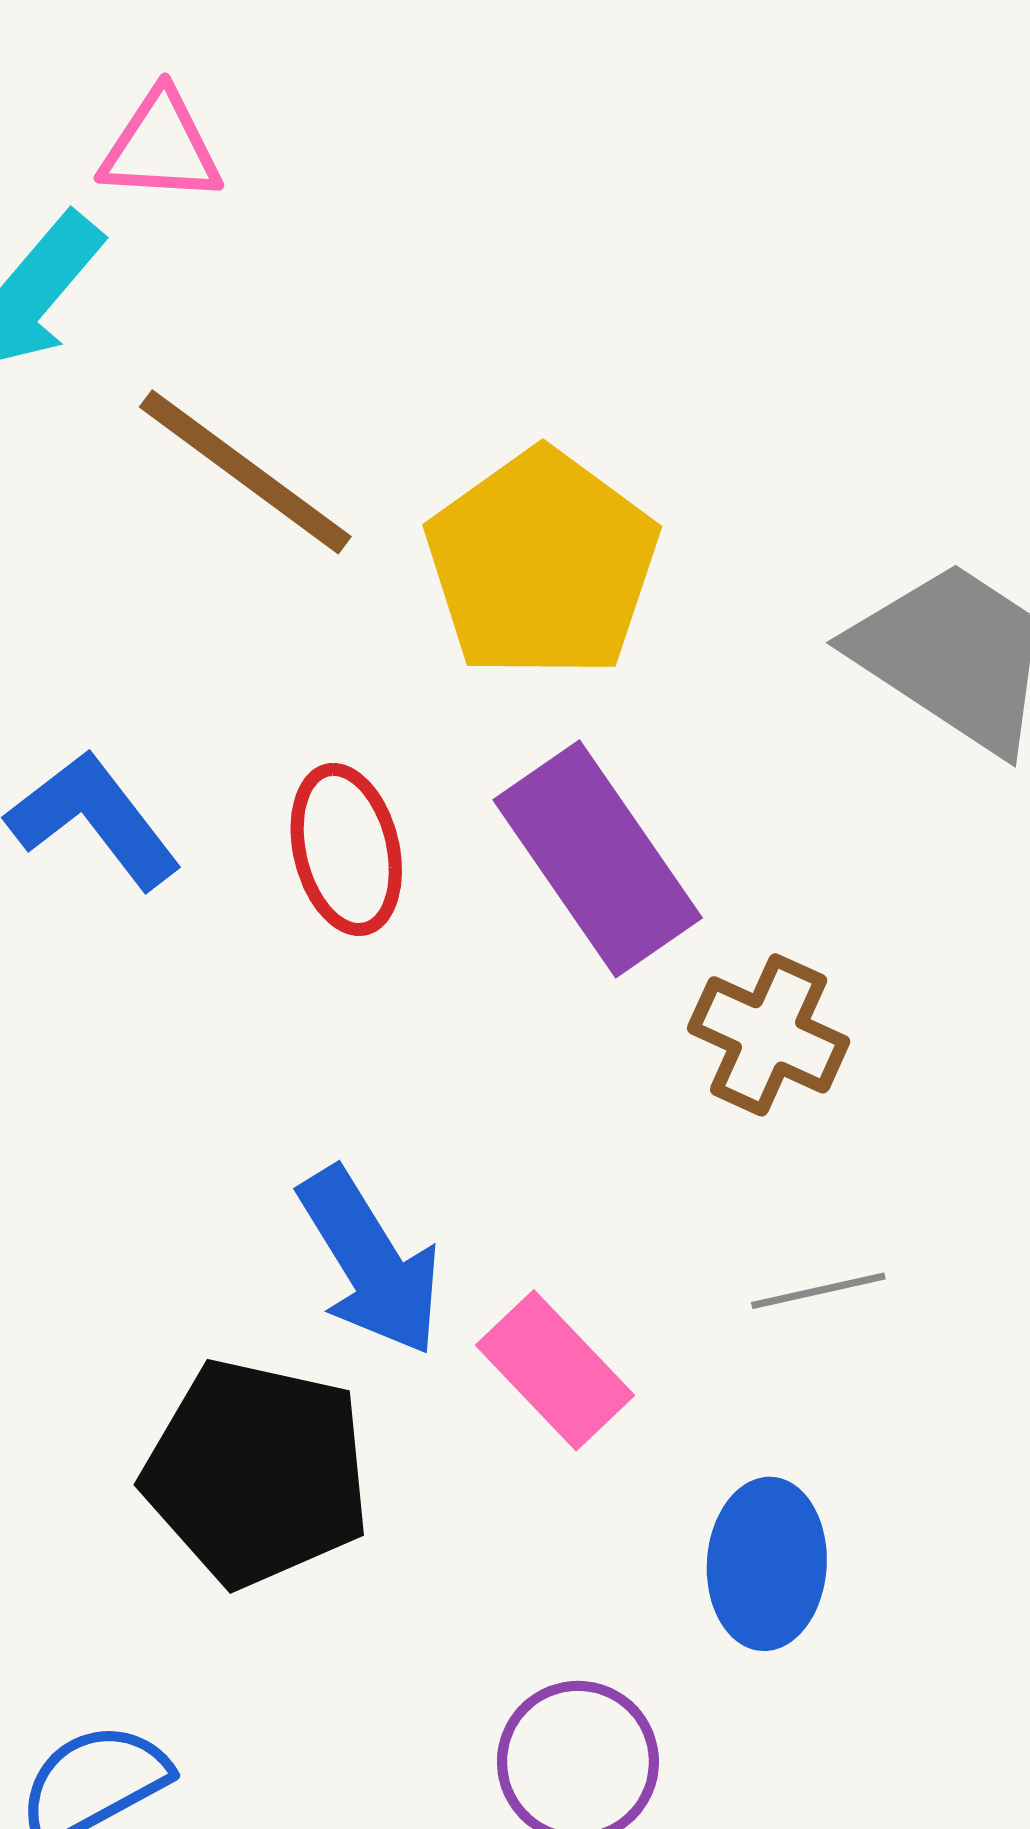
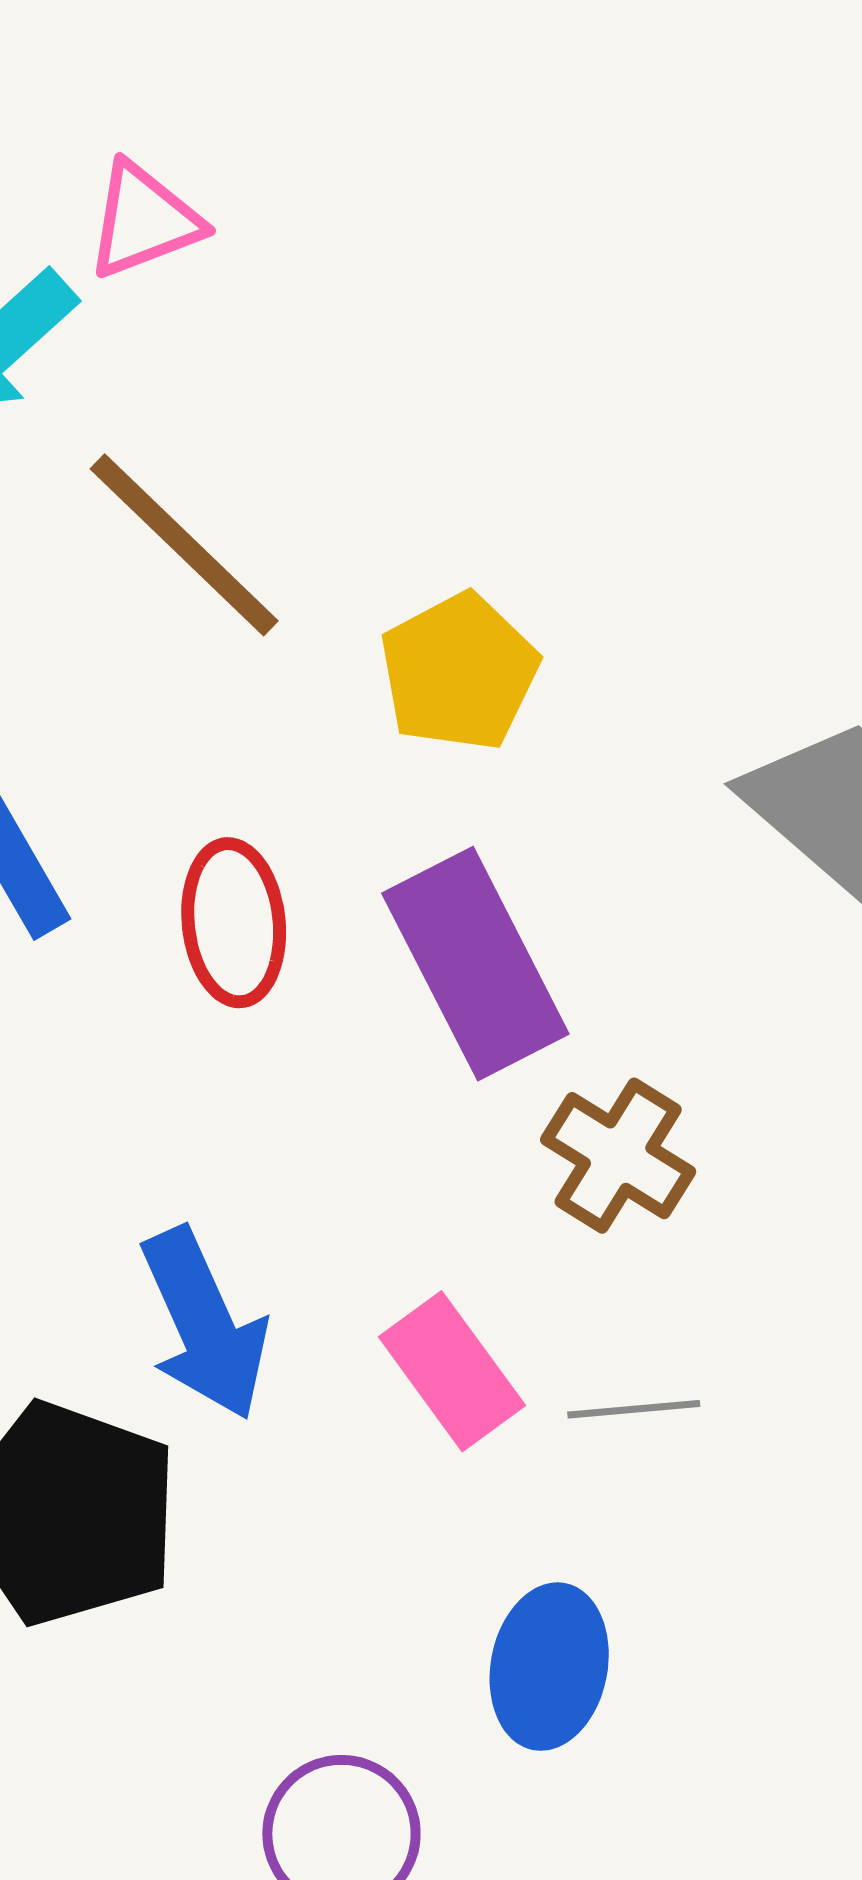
pink triangle: (161, 147) -> (144, 220), turned -32
yellow pentagon: (542, 564) -> (459, 672), size x0.7
pink rectangle: (555, 1370) -> (452, 1371), moved

